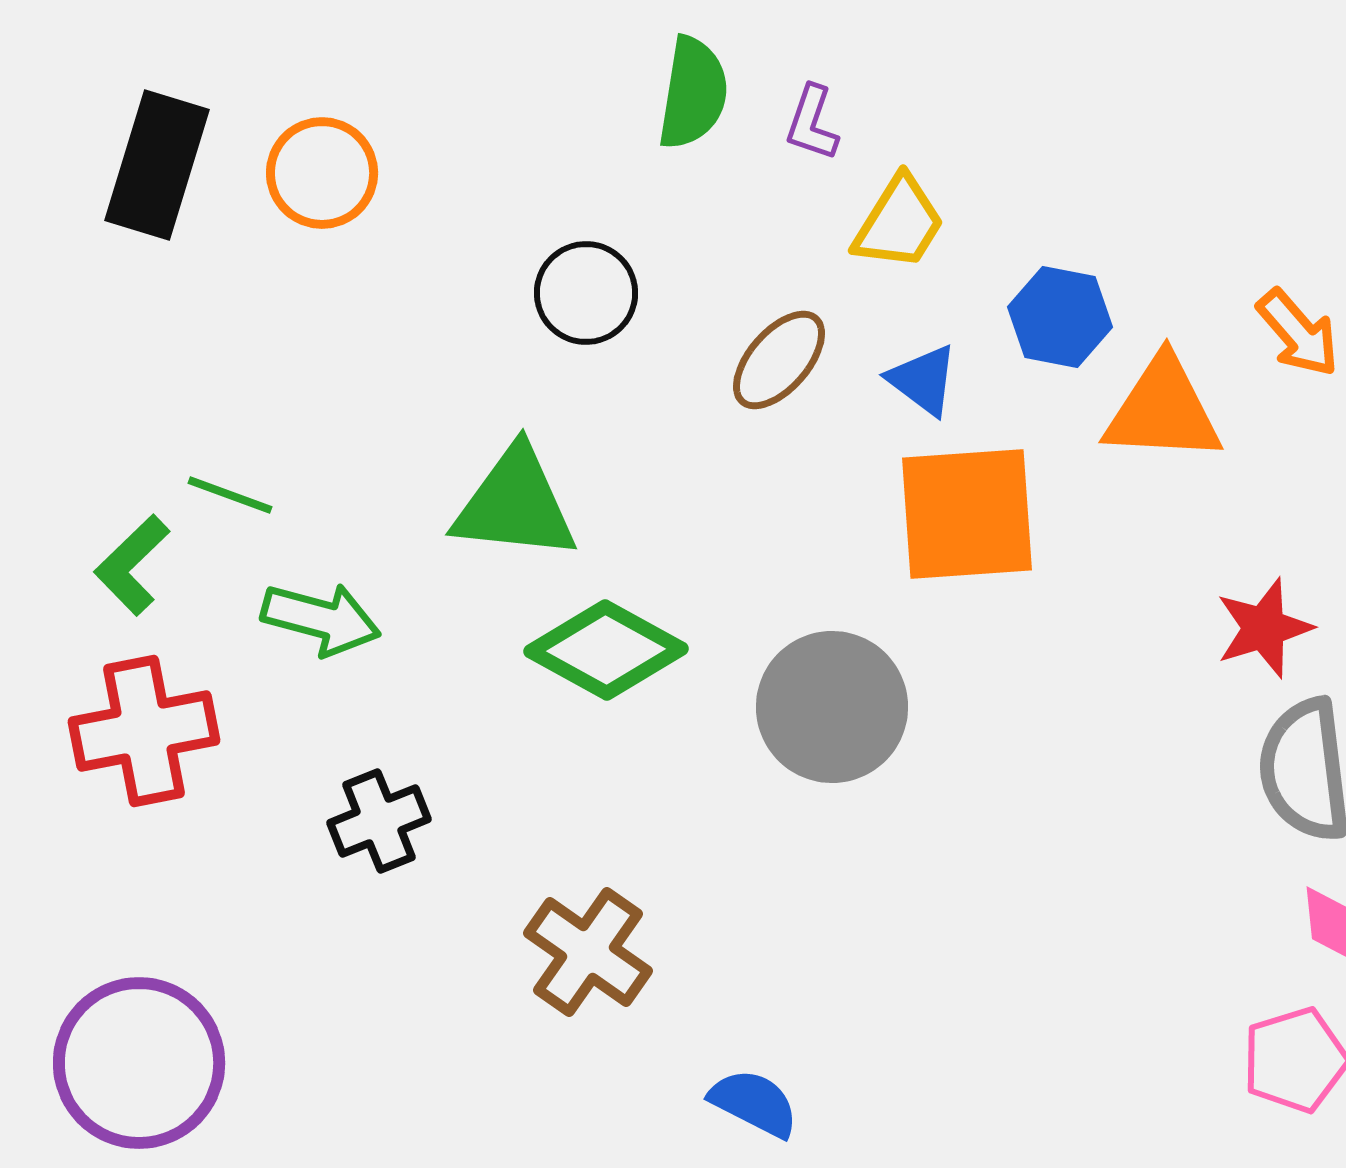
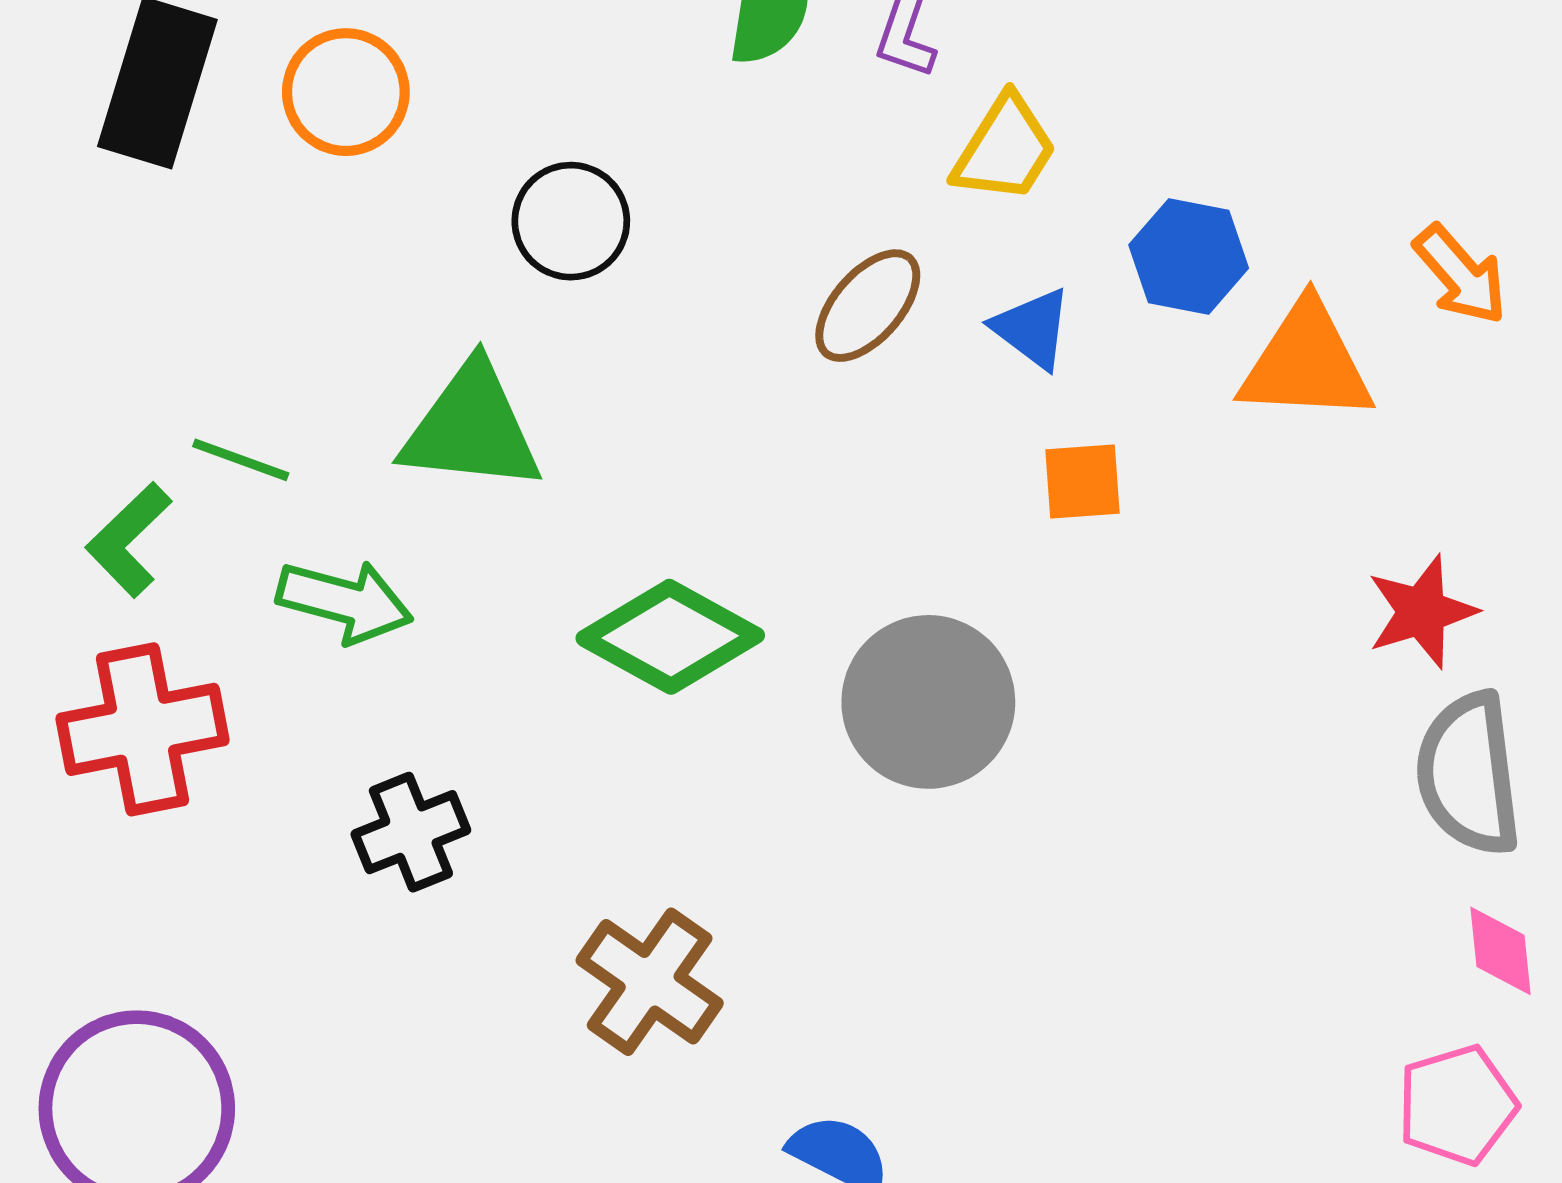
black circle: (586, 293) -> (571, 221), moved
green triangle: (515, 504) -> (471, 428), moved
orange square: (967, 514) -> (1082, 481), size x0.5

